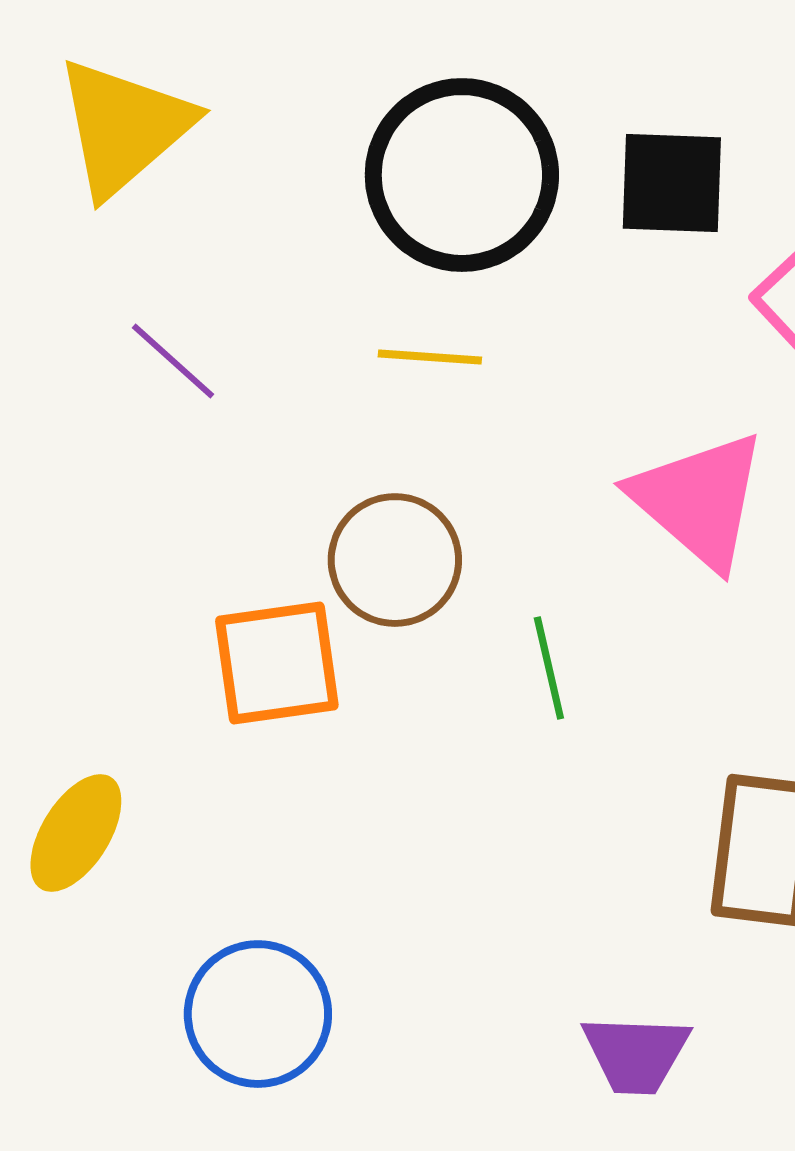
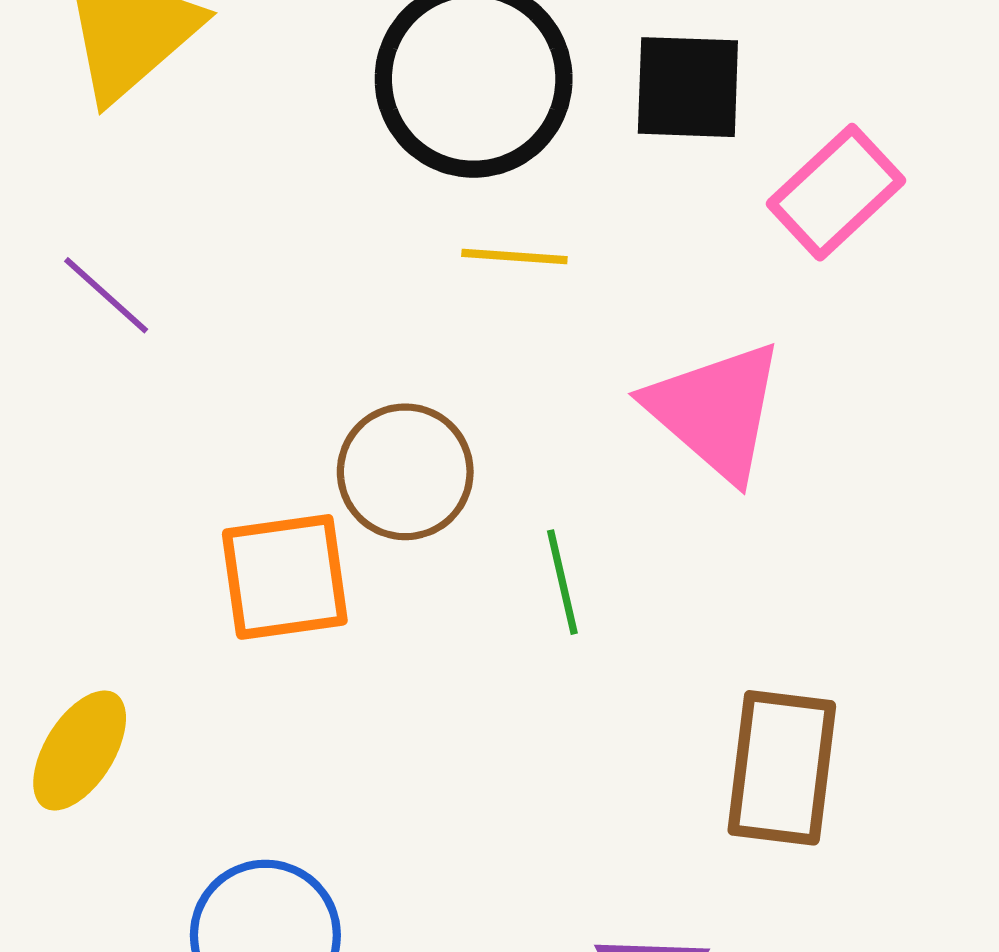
yellow line: (430, 357) -> (514, 256), moved
purple line: (173, 361) -> (106, 295), moved

